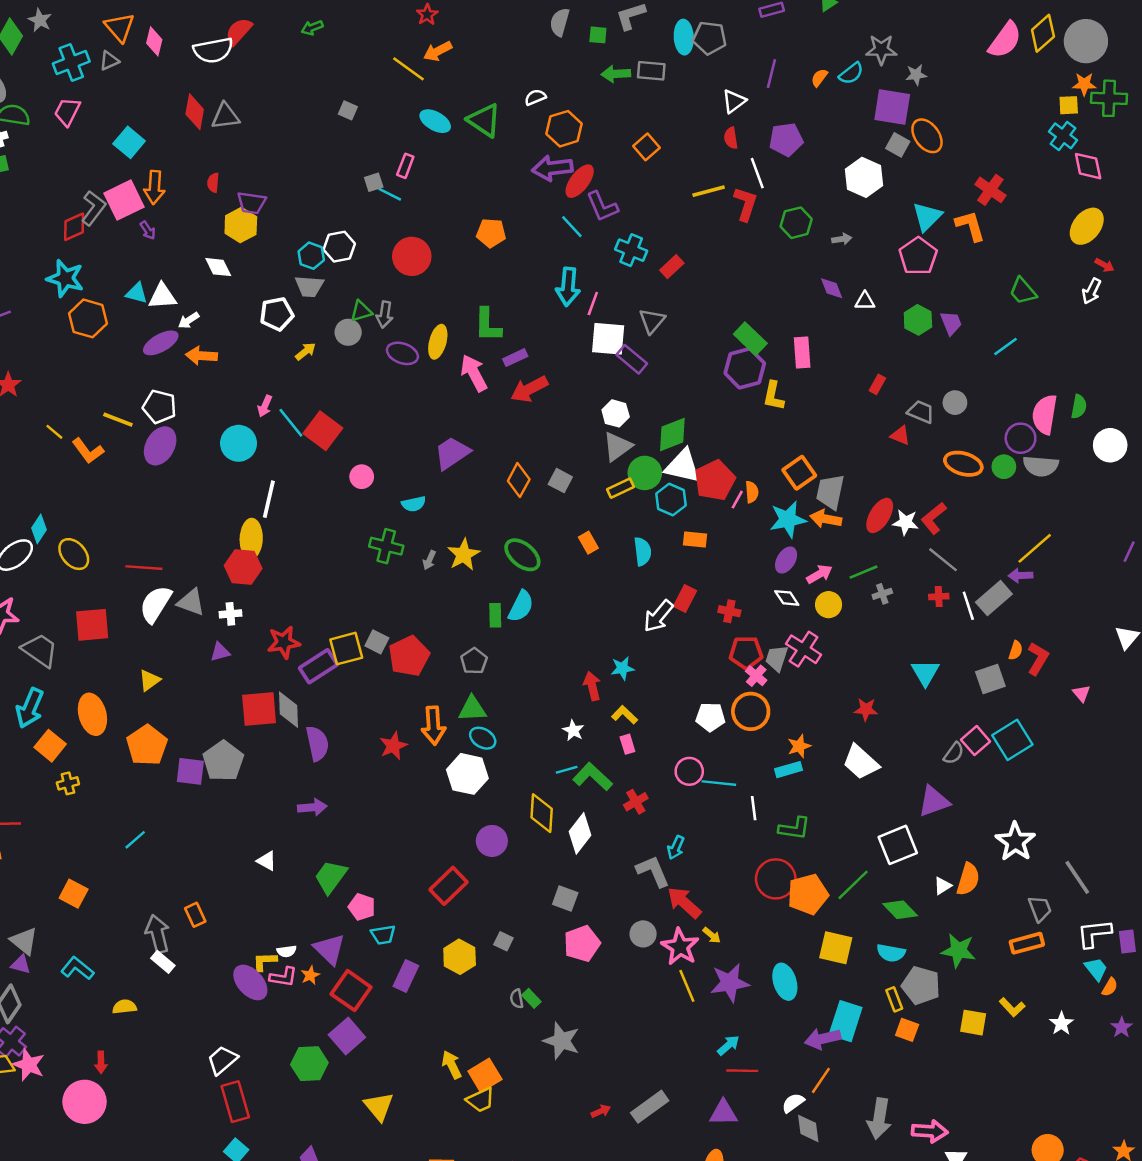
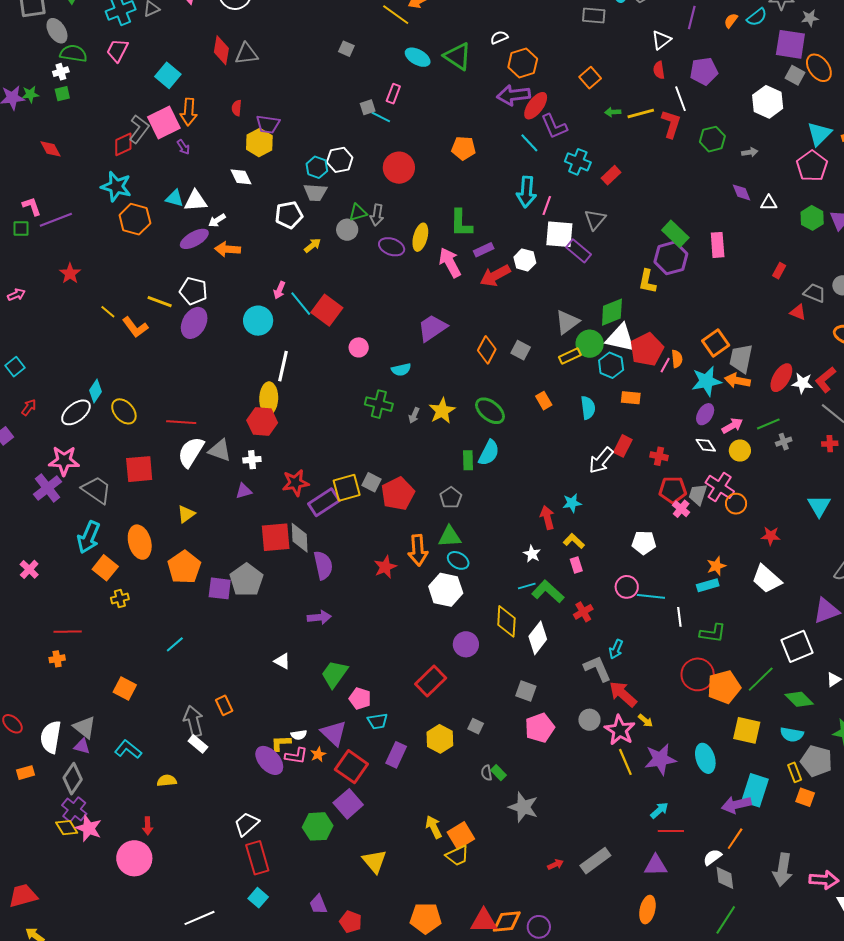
green arrow: (616, 74) -> (613, 112), moved, size x0.7
yellow L-shape: (773, 396) -> (647, 281), moved
white hexagon: (616, 413) -> (525, 260), moved
orange circle: (751, 711) -> (736, 504), moved, size x0.7

